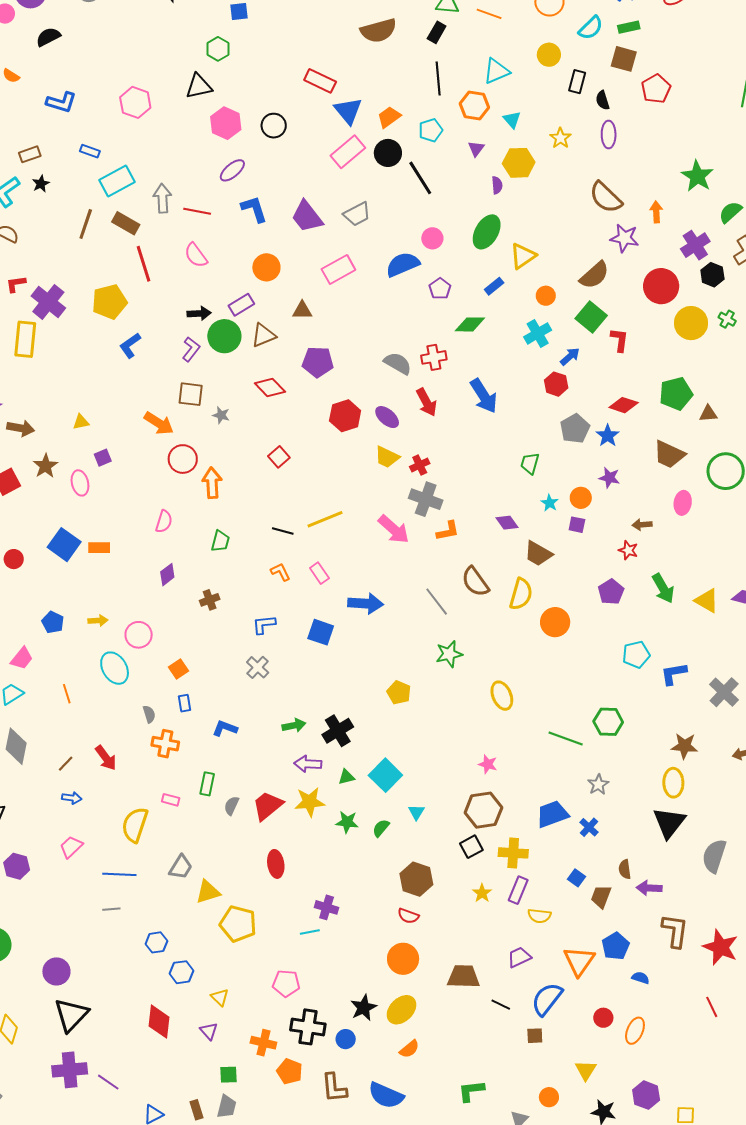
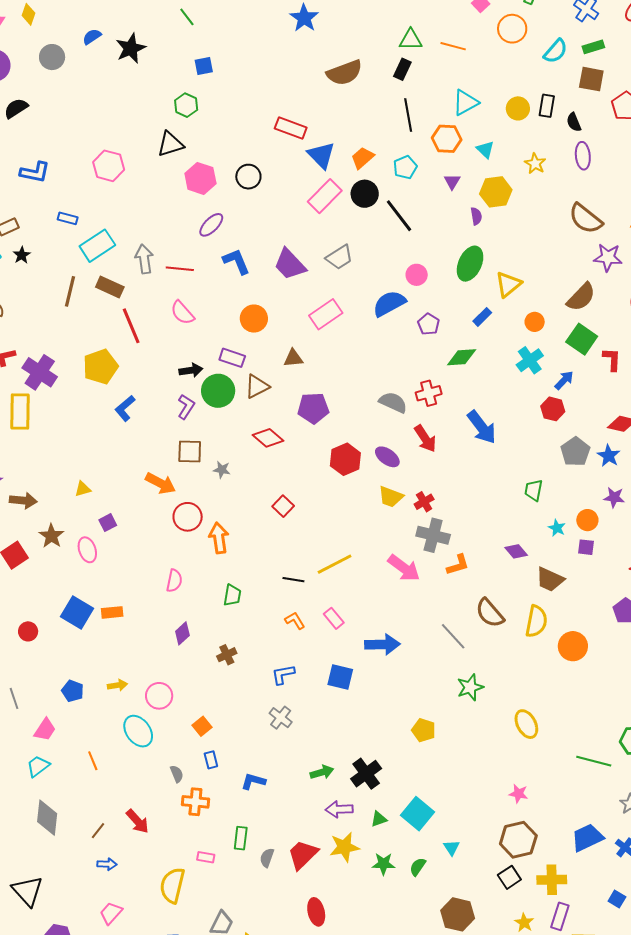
yellow circle: (549, 55) -> (518, 108), moved
purple rectangle: (241, 305) -> (232, 358), turned 55

